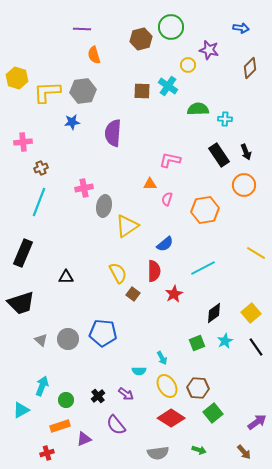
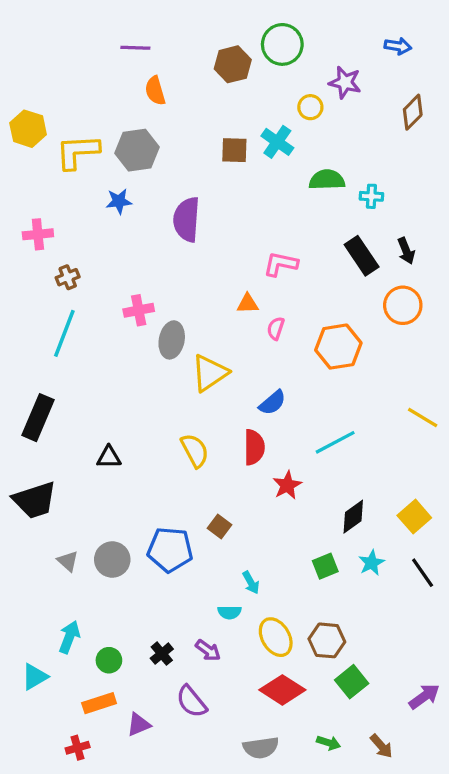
brown square: (133, 294) -> (220, 526), moved
cyan arrow: (162, 358) -> (251, 583), moved
brown arrow: (244, 452) -> (381, 746), moved

